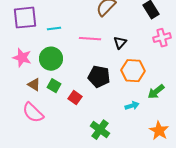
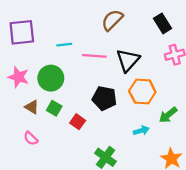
cyan line: (54, 29) -> (64, 45), moved
black triangle: (120, 43) -> (128, 60), size x1.6
pink semicircle: (33, 113) -> (31, 138), size x0.6

